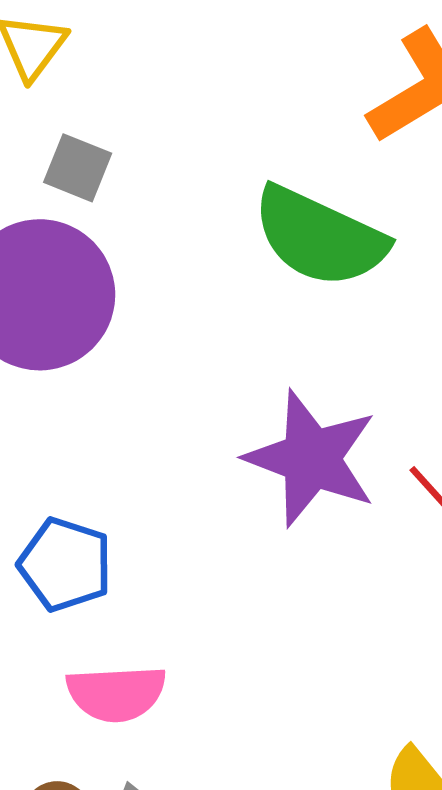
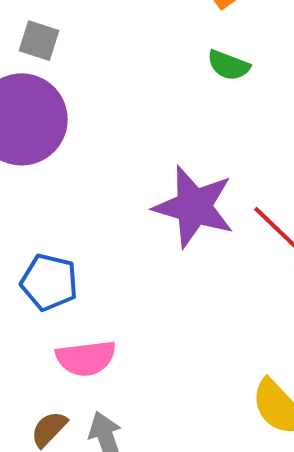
green semicircle: (320, 237) -> (229, 65), moved, size x0.5

